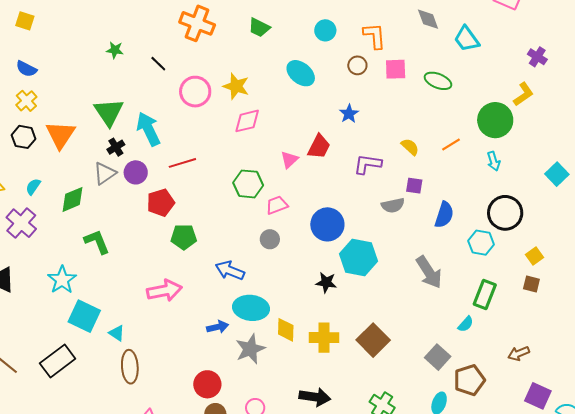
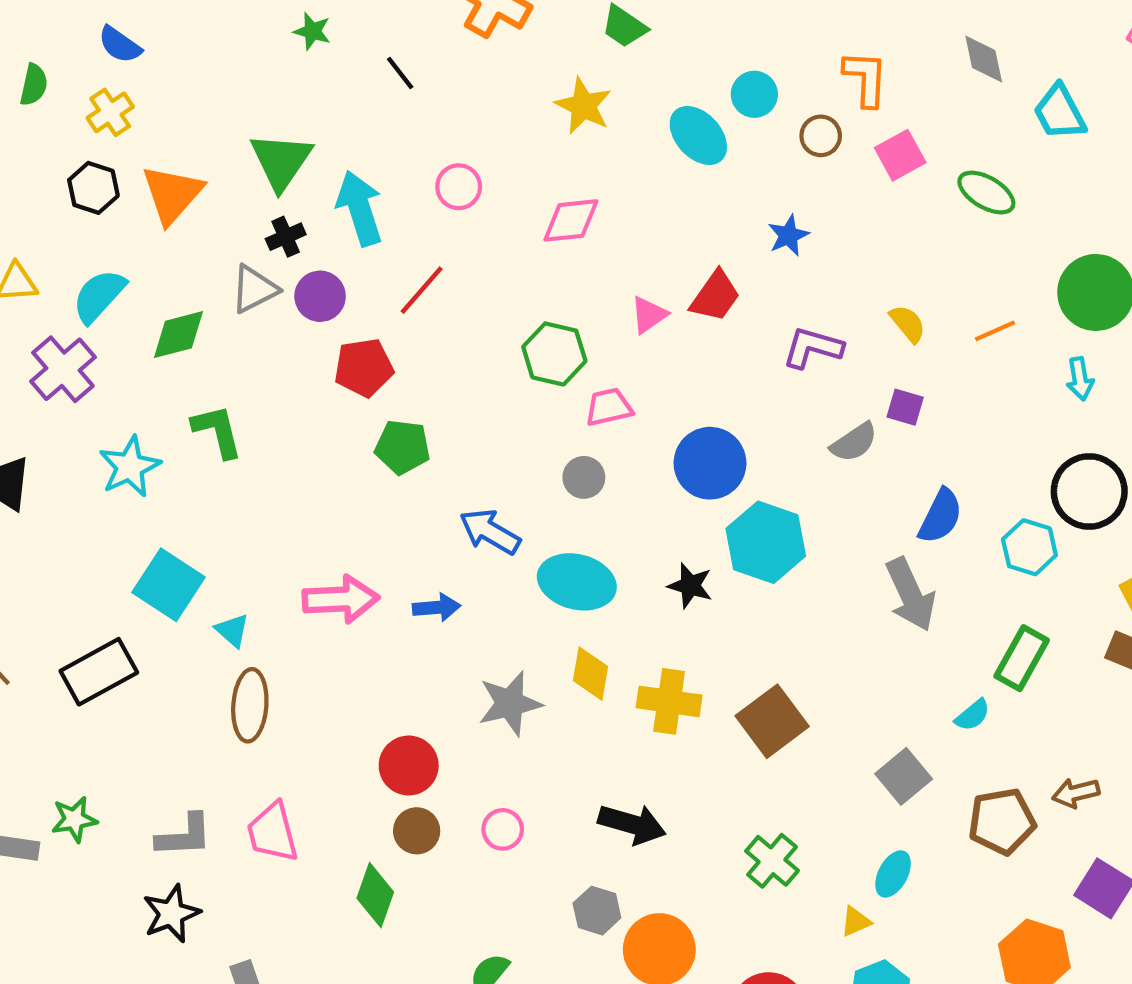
cyan circle: (325, 30) -> (754, 94), moved
pink square: (396, 69) -> (900, 155), turned -35
yellow star: (236, 86) -> (583, 106), moved
pink circle: (195, 92) -> (459, 187), moved, size x0.7
red line: (182, 163) -> (422, 290), turned -40
cyan semicircle: (33, 187) -> (99, 296), size x1.6
gray semicircle: (393, 205) -> (854, 442), turned -30
blue semicircle: (444, 215) -> (940, 516), moved
cyan star: (62, 280) -> (130, 467), moved
pink arrow: (164, 291) -> (341, 599), moved
cyan ellipse: (251, 308) -> (577, 582), moved
blue arrow: (218, 327) -> (437, 607), moved
brown pentagon: (469, 380) -> (1002, 821), moved

